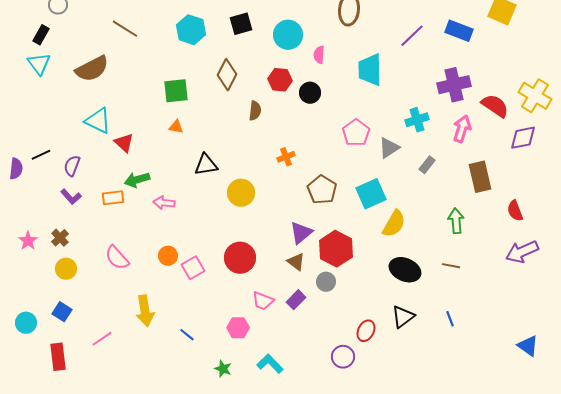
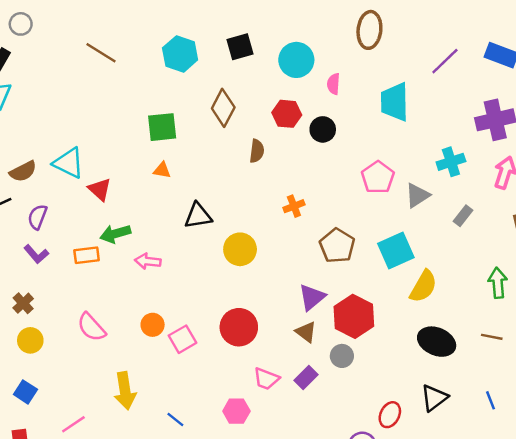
brown semicircle: (92, 69) -> (23, 171), moved, size x0.7

